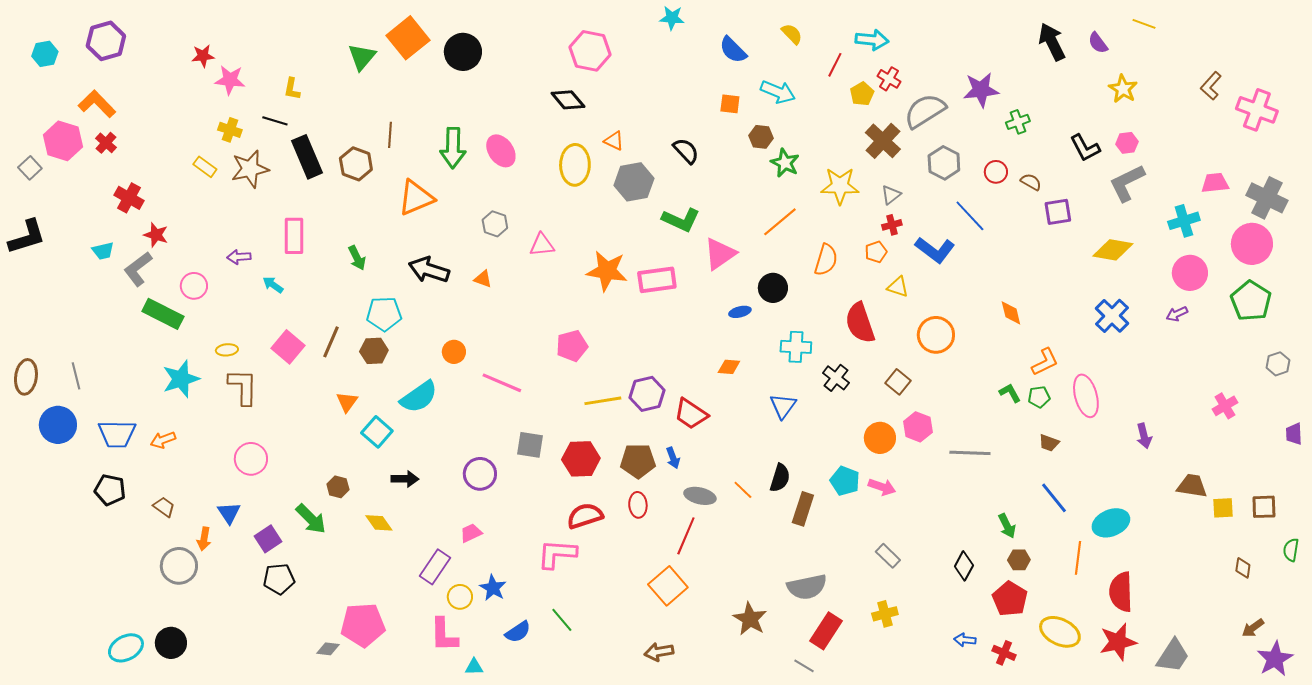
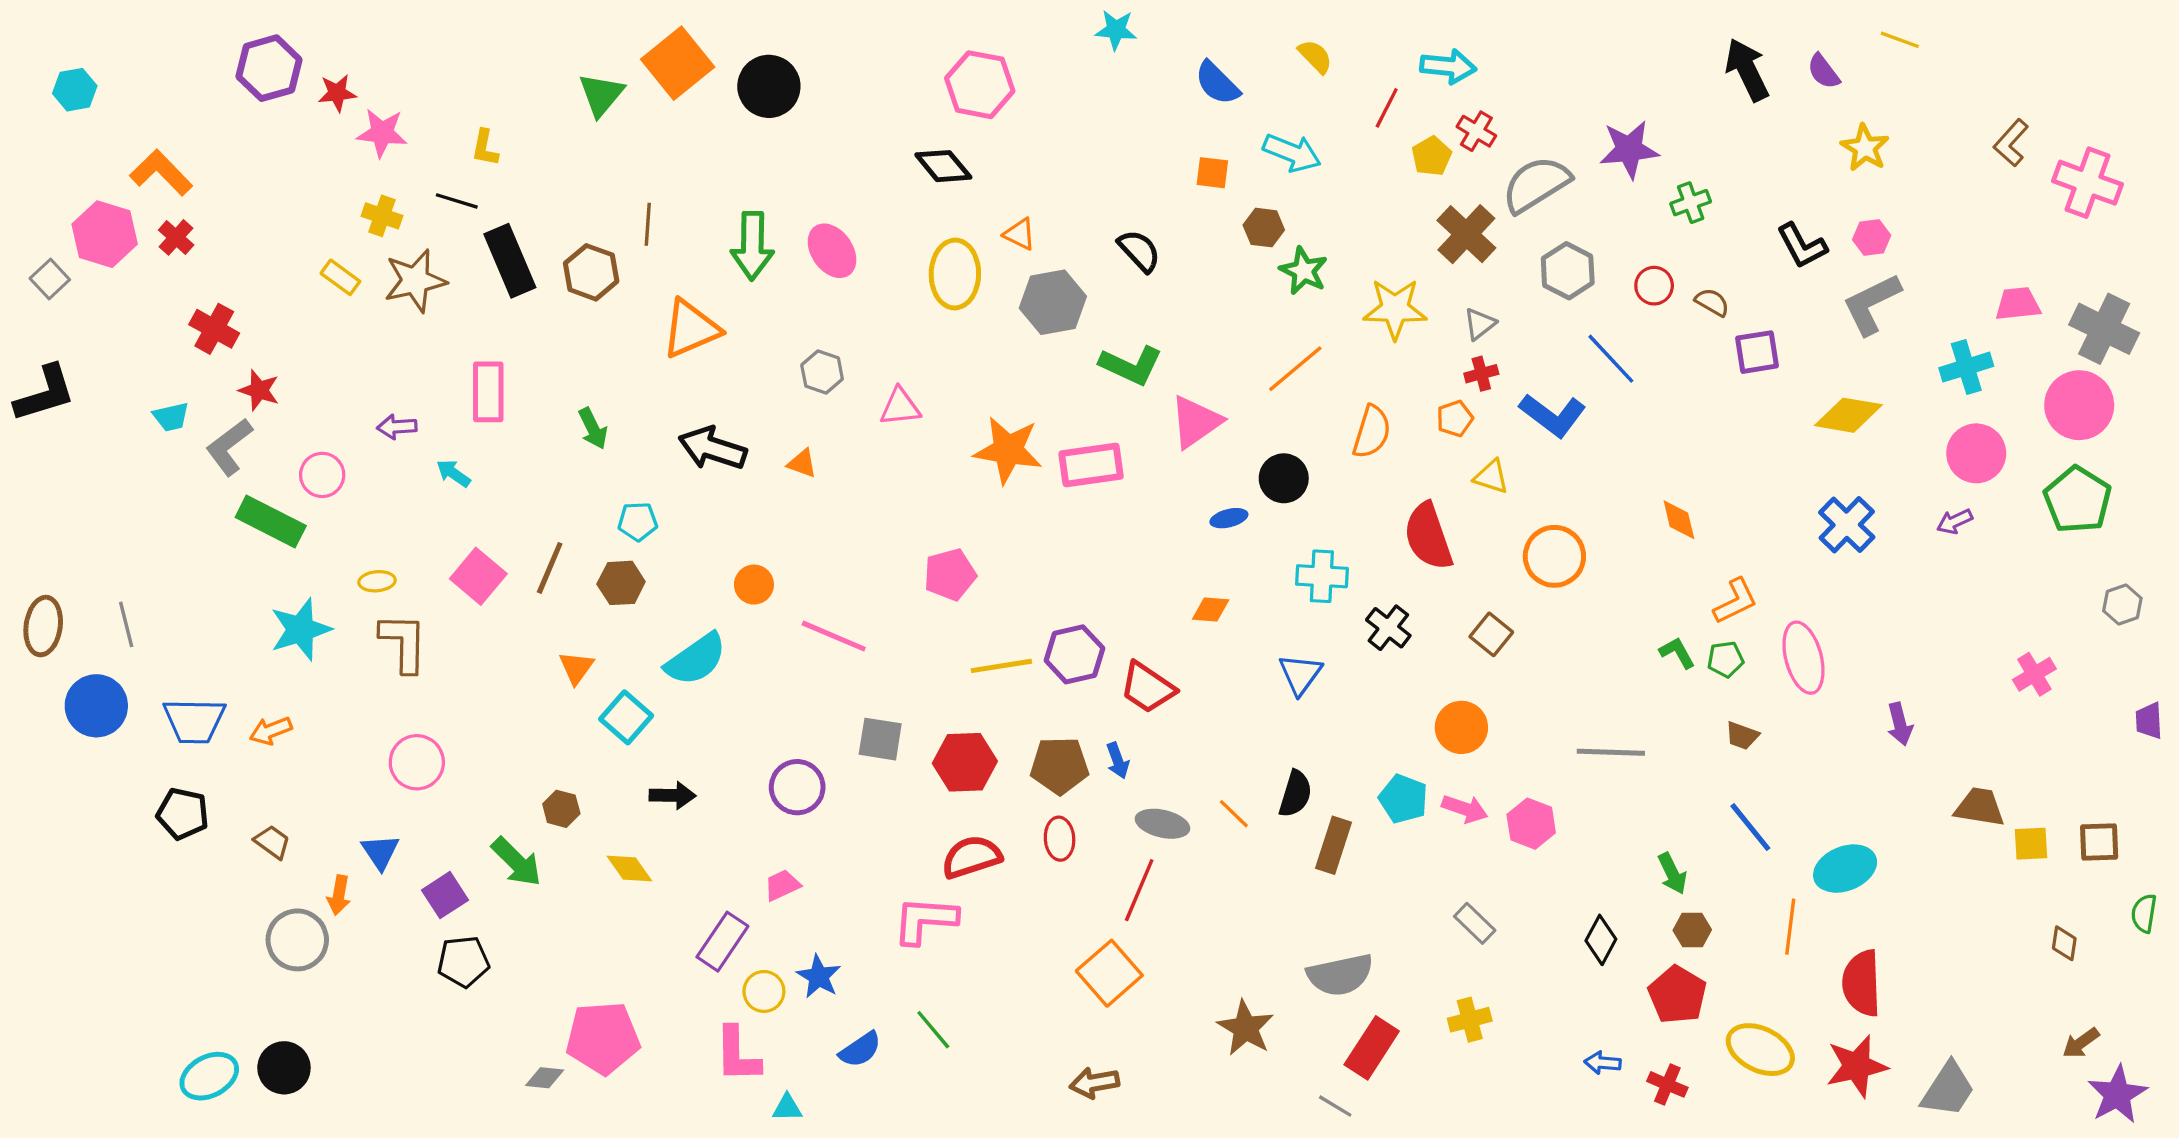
purple hexagon: (106, 41) -> (269, 68), moved
cyan pentagon: (384, 314) -> (638, 521), size x0.7
pink hexagon: (918, 427) -> (1531, 824), moved

